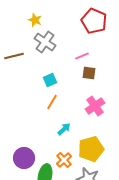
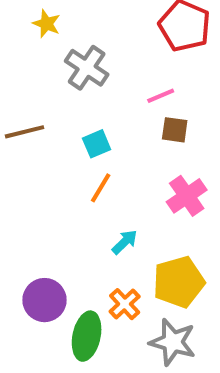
yellow star: (35, 20) -> (47, 24), moved
brown line: (14, 56) -> (24, 132), moved

